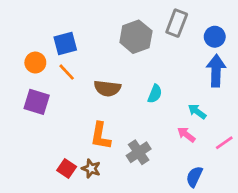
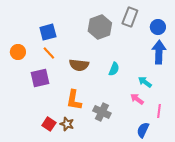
orange circle: (35, 63) -> (18, 52), moved
purple square: (37, 102) -> (40, 78), moved, turned -30
pink line: (224, 143) -> (159, 111), moved, turned -48
gray cross: (139, 152) -> (102, 112), turned -30

